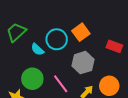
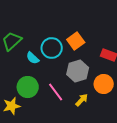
orange circle: (109, 86) -> (104, 84), moved

